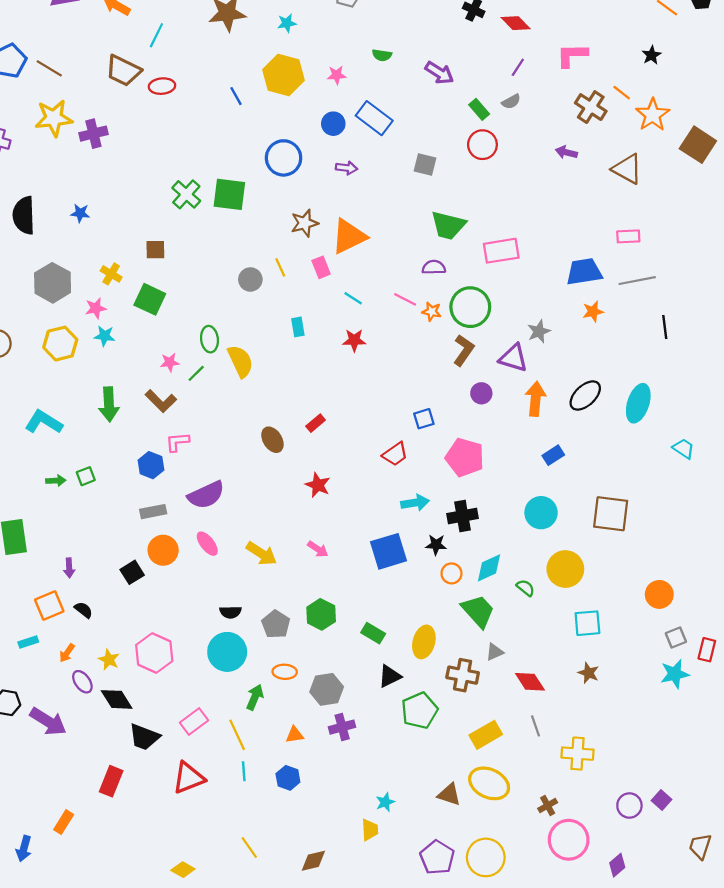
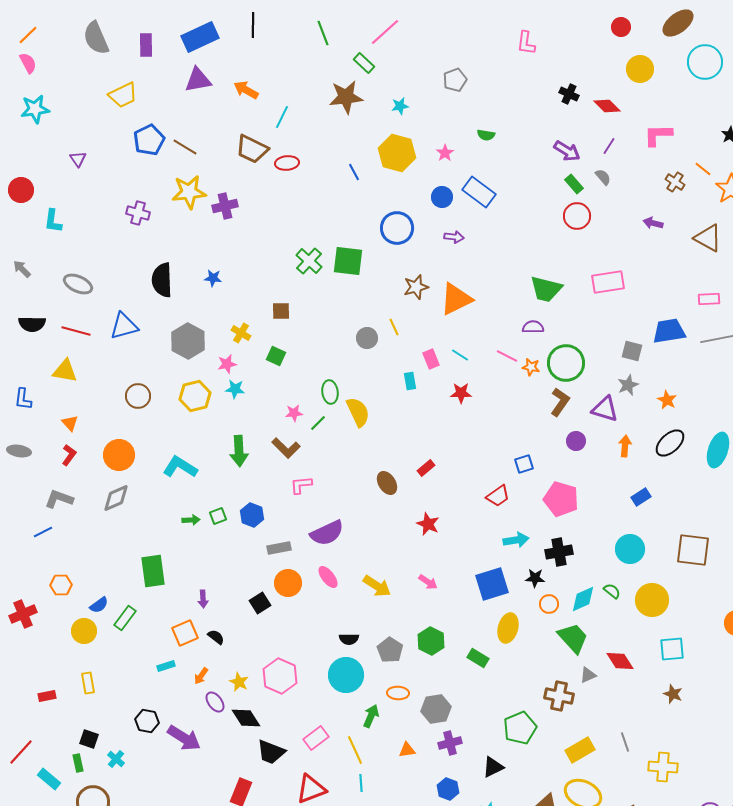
purple arrow: (439, 73) -> (567, 151), moved
pink star: (337, 75) -> (445, 153), turned -30
gray semicircle: (511, 102) -> (603, 177), turned -102
brown cross: (591, 107) -> (675, 182), size x0.7
gray square: (425, 165) -> (632, 351), moved
pink rectangle: (501, 251) -> (608, 282), moved
pink rectangle: (321, 267) -> (431, 359), moved
green square: (150, 299) -> (276, 356), size x0.7
orange star: (593, 312) -> (667, 400), moved, turned -30
orange arrow: (535, 399) -> (625, 446), size x0.7
blue hexagon: (151, 465) -> (252, 515), moved
green semicircle: (526, 588) -> (612, 591), moved
yellow ellipse: (424, 642) -> (508, 628), moved
black triangle: (390, 676) -> (493, 767), moved
red diamond: (530, 682) -> (620, 661), moved
blue hexagon: (288, 778) -> (448, 789), moved

